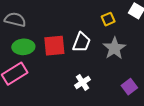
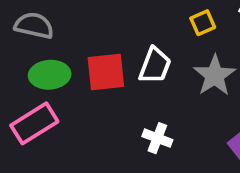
white cross: (82, 82) -> (157, 138), turned -35

